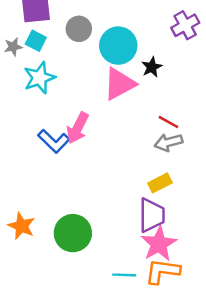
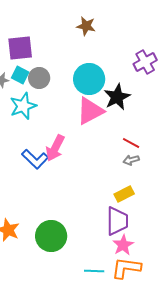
gray circle: (79, 29) -> (39, 78), moved
black star: (152, 67) -> (117, 97), size x1.5
gray arrow: (168, 142) -> (131, 160), size x0.7
pink star: (159, 244) -> (123, 245), size x0.7

